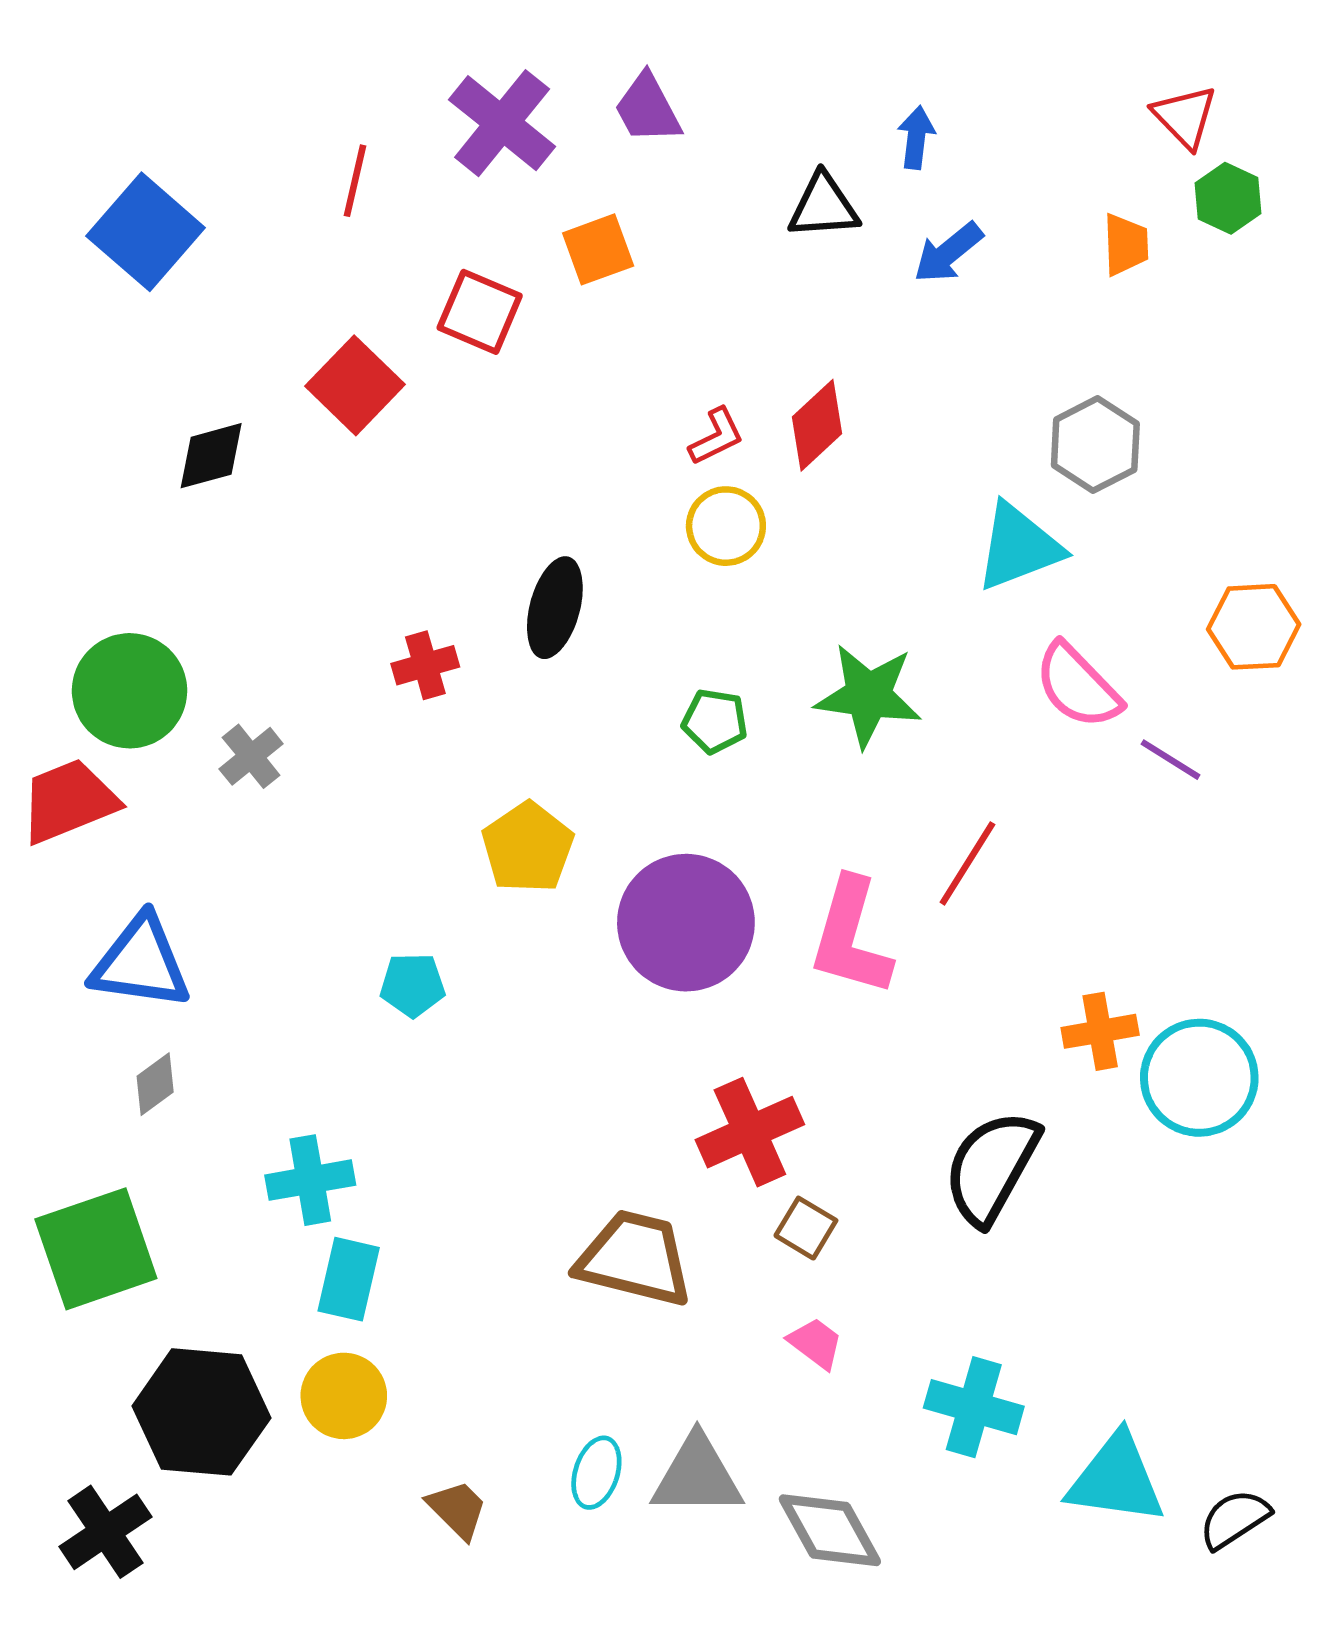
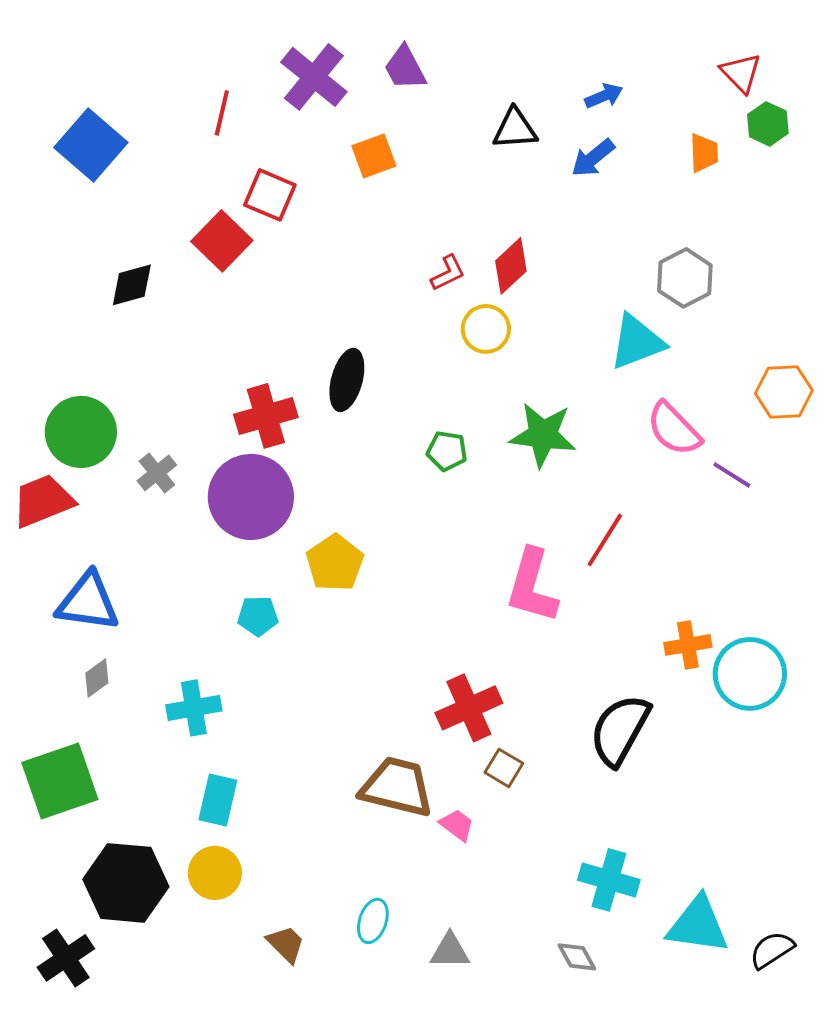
blue arrow: (916, 138) -> (604, 96), moved, turned 60
red square: (480, 312) -> (270, 195), moved
yellow circle: (726, 526) -> (486, 329), moved
red cross: (425, 665) -> (266, 416), size x1.5
yellow pentagon: (528, 847) -> (335, 563), moved
purple circle: (686, 923) -> (251, 497), moved
cyan cross: (310, 1180) -> (194, 708), moved
pink trapezoid: (815, 1343) -> (457, 825), moved
gray triangle: (697, 1476) -> (450, 951), moved, size x0.7
gray diamond: (830, 1530) -> (577, 957), moved, size x0.6

